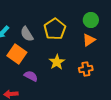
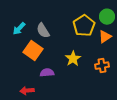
yellow pentagon: (55, 29) -> (84, 26), moved
purple semicircle: (31, 76) -> (47, 73), turned -32

